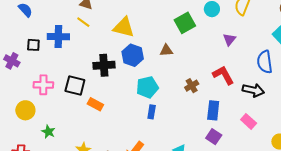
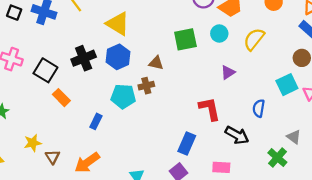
blue semicircle: (265, 62) -> (259, 108), size x0.7
black cross: (104, 65) -> (84, 58), turned -35
brown cross: (192, 86) -> (146, 86), moved
blue rectangle: (152, 112) -> (96, 121), moved
pink rectangle: (249, 121) -> (221, 167), turned -56

